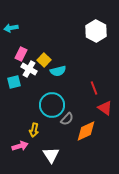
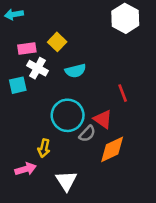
pink rectangle: (21, 54) -> (27, 48), turned 56
yellow square: (44, 60) -> (57, 42), moved
red triangle: (105, 108) -> (103, 119), moved

